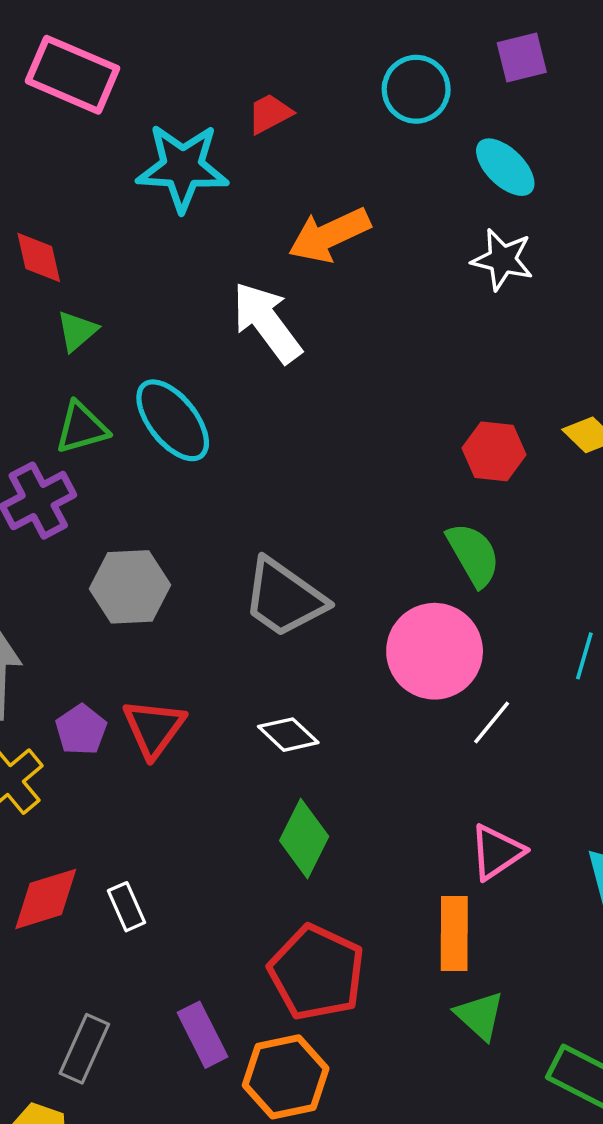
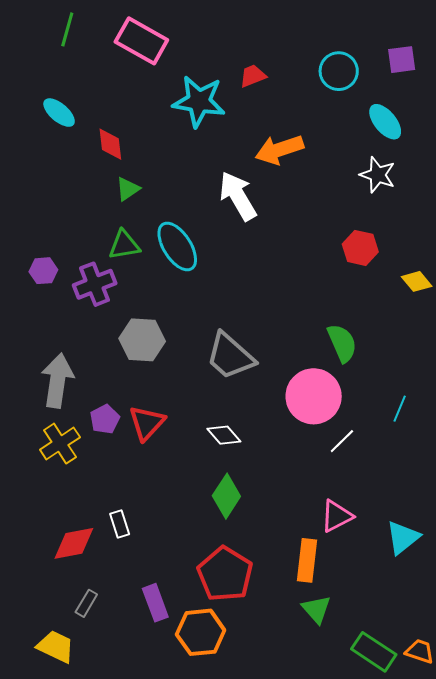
red hexagon: (494, 451) -> (360, 248), moved
red diamond: (46, 899) -> (74, 543), moved
gray rectangle: (84, 1049) -> (86, 603), size x0.7

